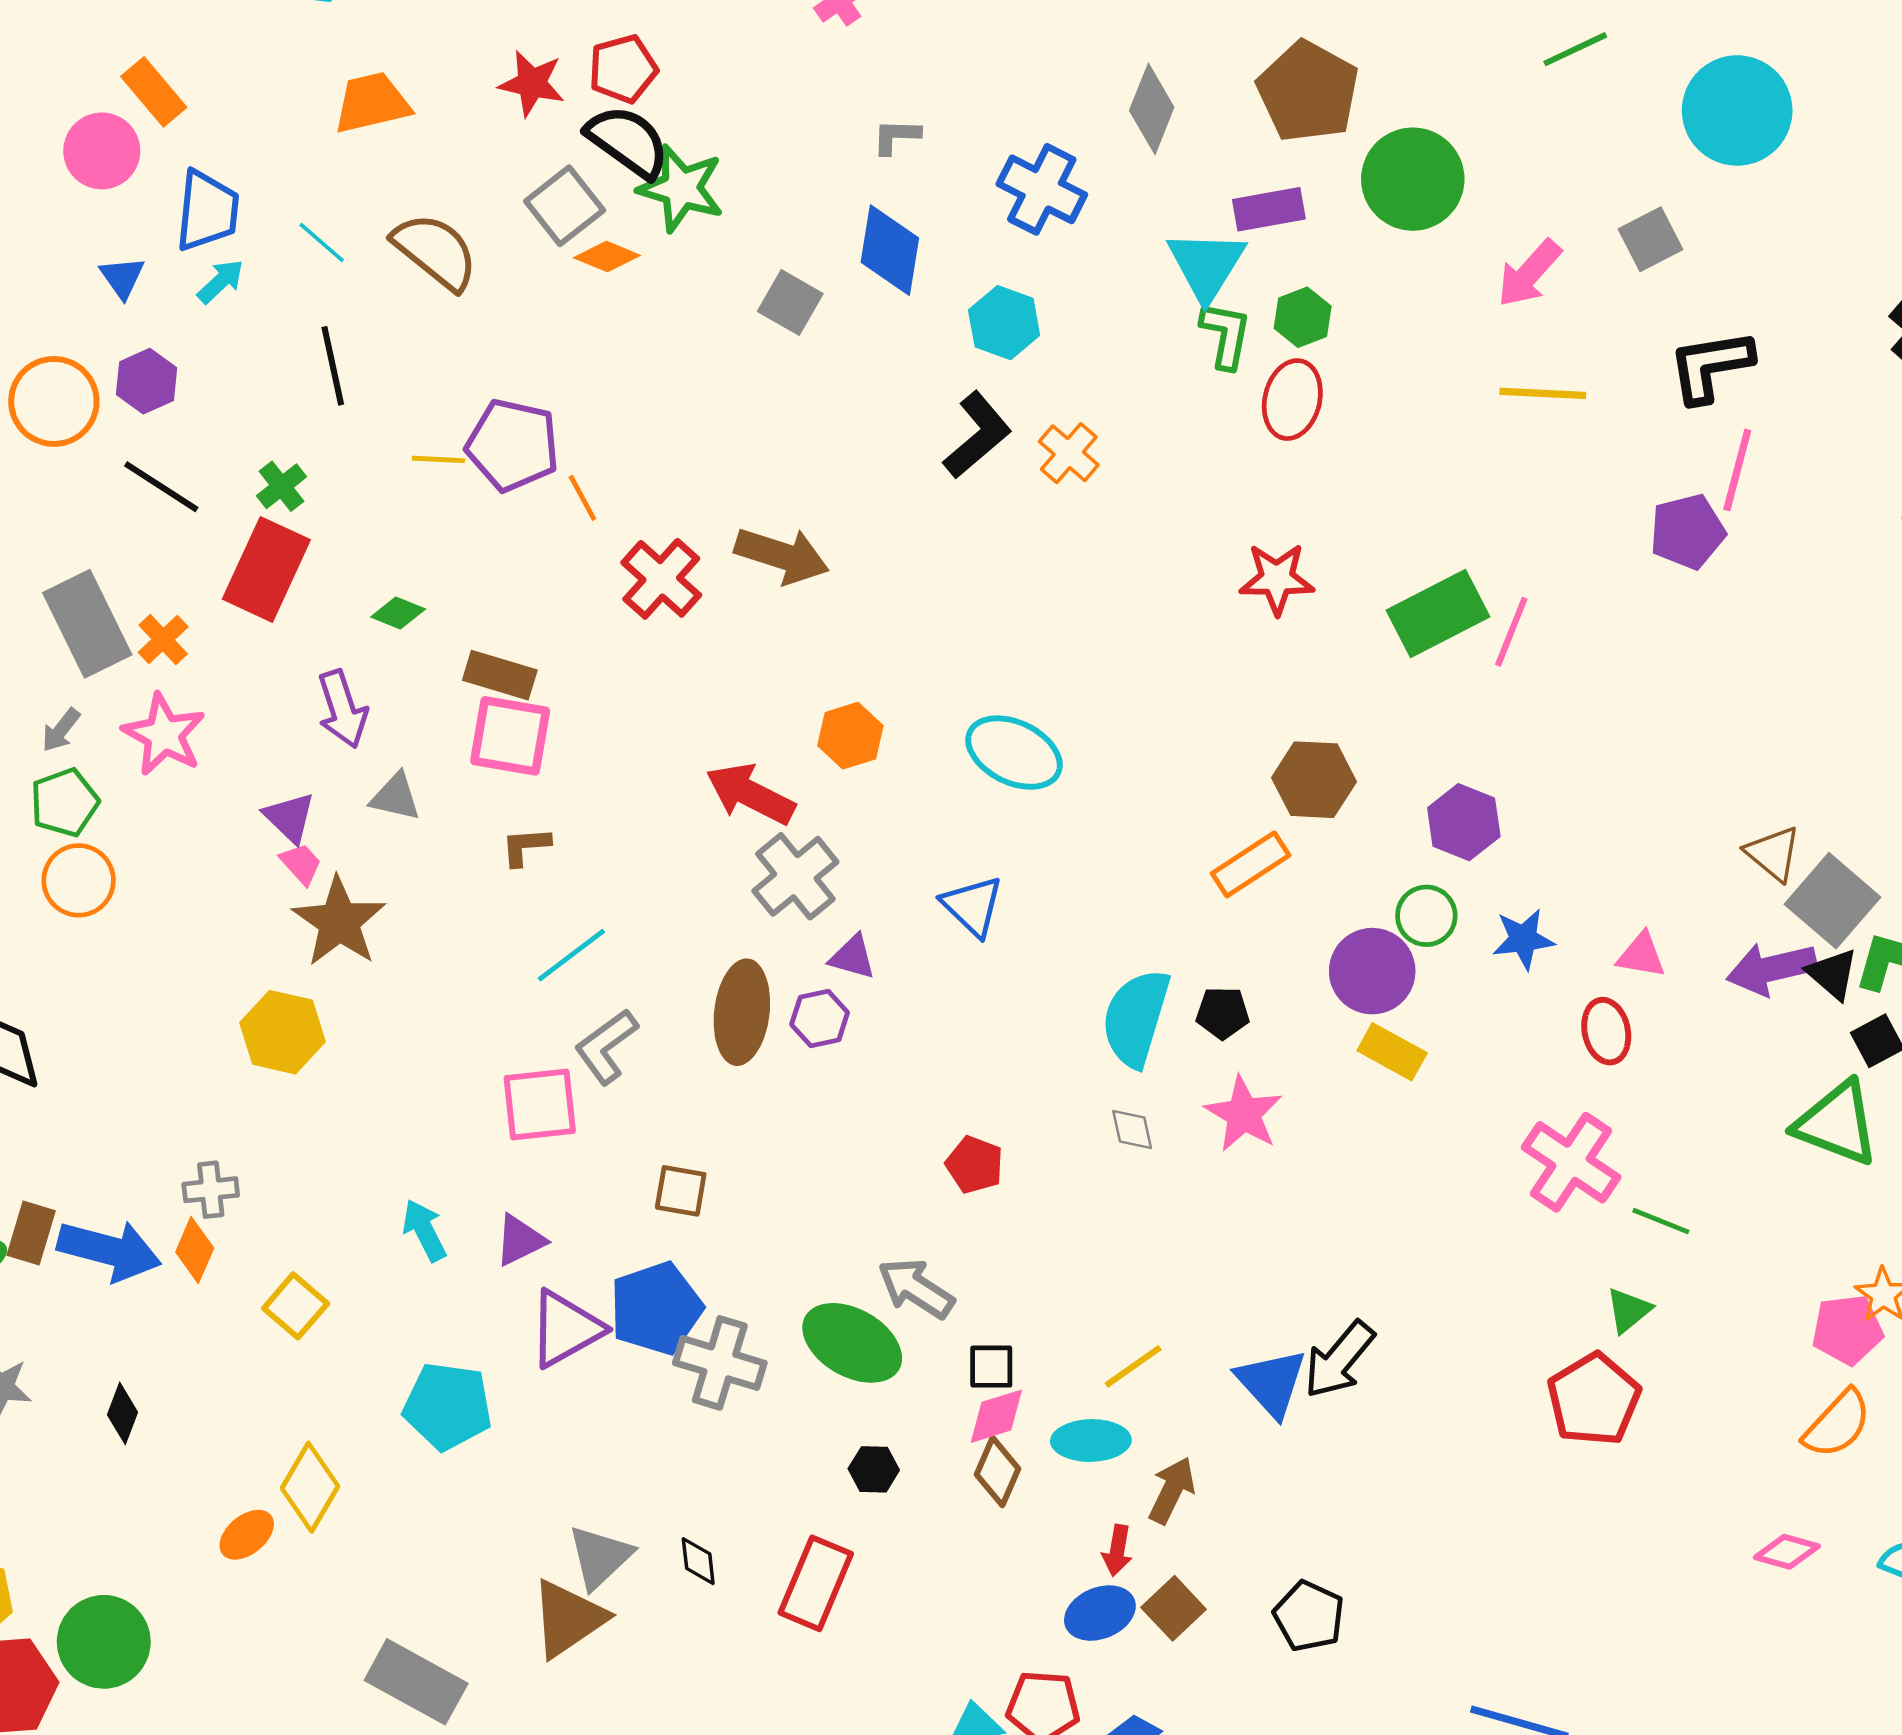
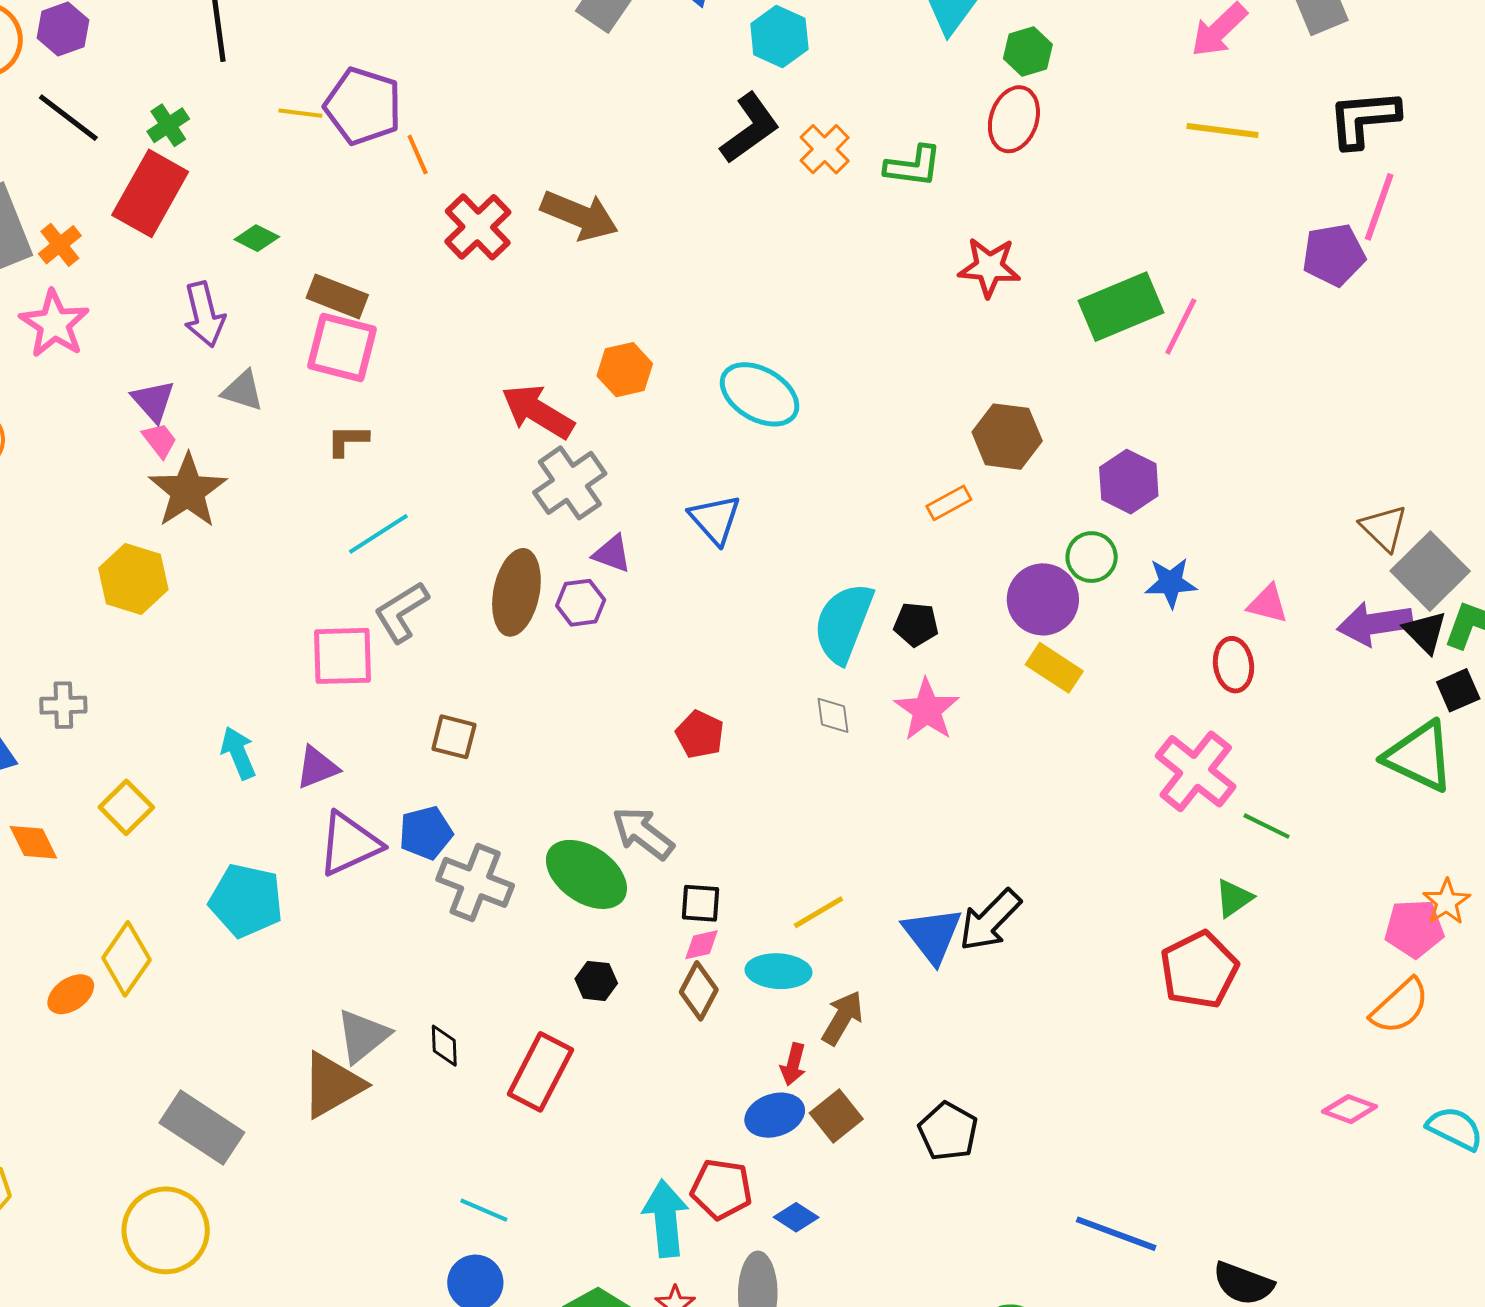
green L-shape: (1226, 335) -> (913, 166), moved, turned 82
orange rectangle: (1251, 864) -> (949, 503), size x0.7
orange diamond: (195, 1250) -> (33, 842), moved, turned -54
blue pentagon: (656, 1308) -> (426, 833), size x0.7
pink diamond: (996, 1416) -> (701, 945), size x0.7

